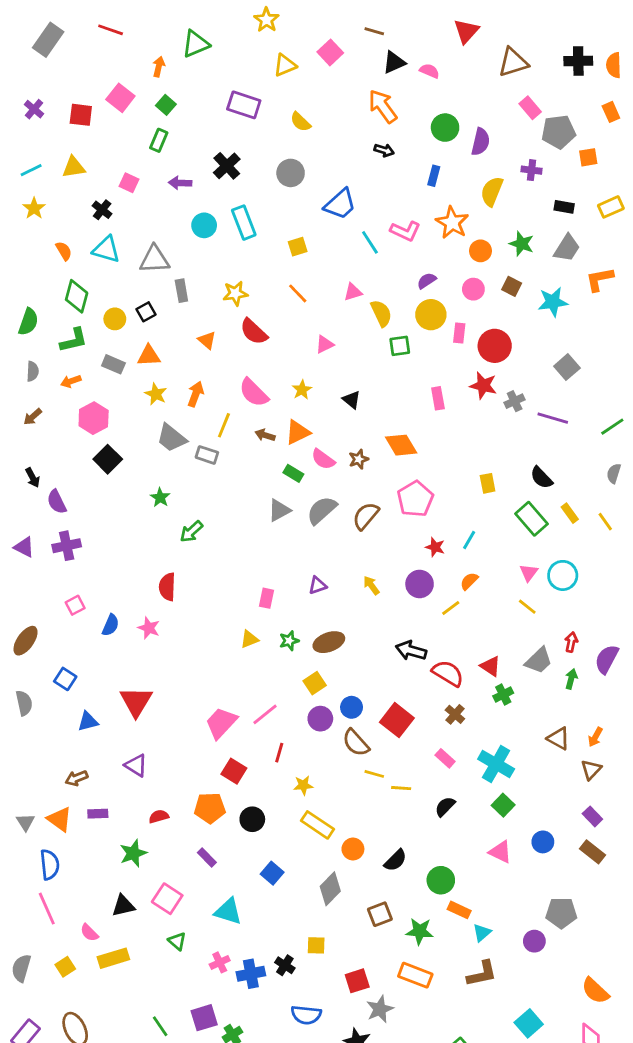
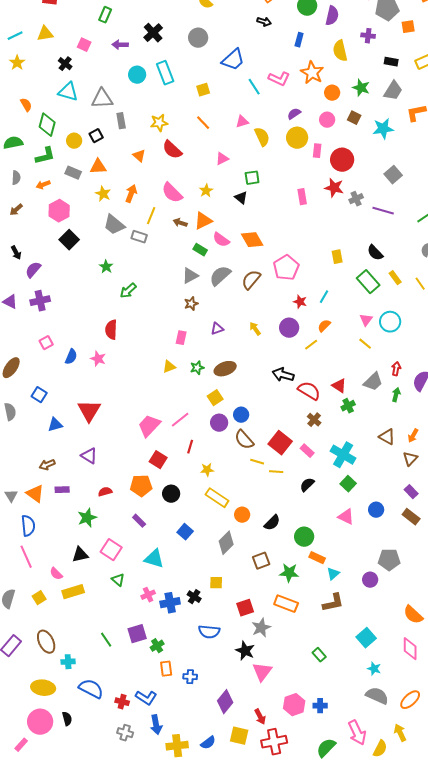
yellow semicircle: (492, 191) -> (340, 51), turned -35
orange semicircle: (64, 251) -> (26, 105), moved
green semicircle: (28, 322) -> (13, 143), turned -120
green square: (400, 346) -> (252, 178), moved
orange diamond: (401, 445) -> (252, 240), moved
brown star: (359, 459) -> (191, 304), moved
purple semicircle: (57, 502) -> (33, 270), turned 66
red square: (397, 720) -> (280, 443), moved

